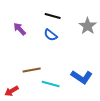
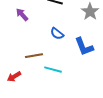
blue semicircle: (51, 35) -> (57, 34), moved
blue L-shape: (82, 77) -> (84, 47), moved, turned 35

